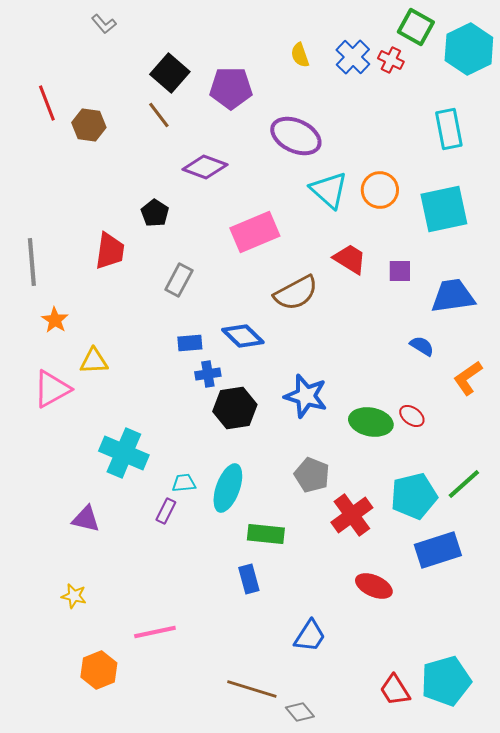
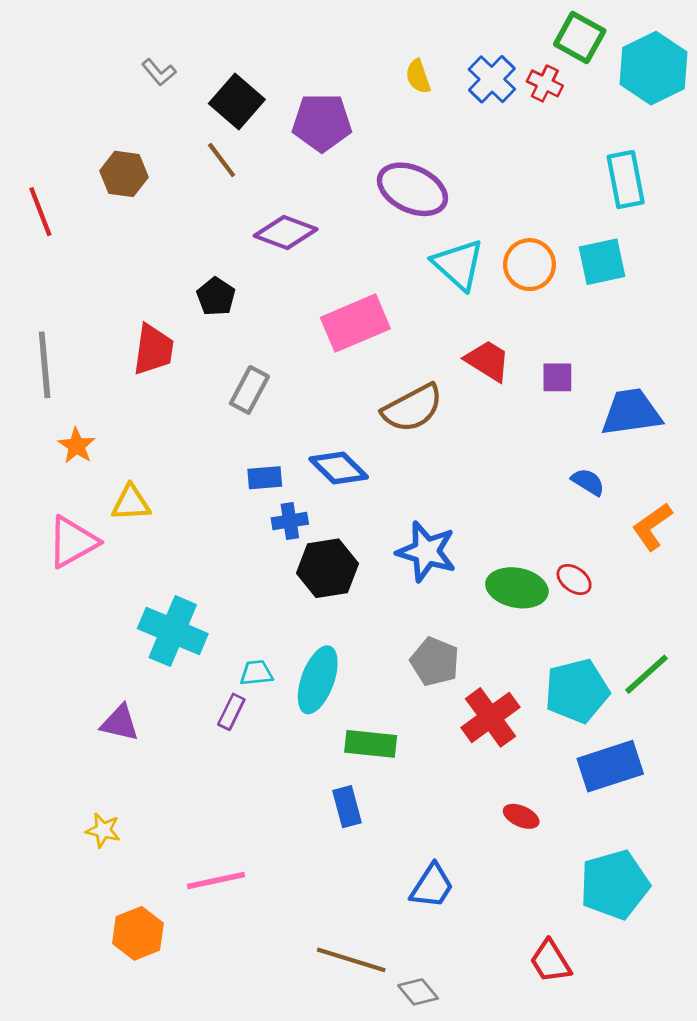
gray L-shape: (104, 24) -> (159, 72), moved
red line: (47, 103) -> (40, 212), moved
cyan square: (444, 209) -> (602, 262), moved, size x0.7
red ellipse: (374, 586) -> (521, 816), size x0.7
cyan pentagon: (446, 681) -> (614, 885), moved

